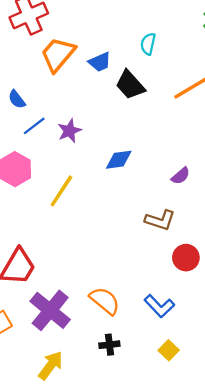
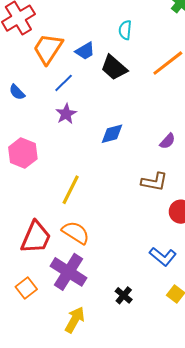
blue line: (34, 126) -> (64, 83), moved
yellow line: (61, 191) -> (71, 190), moved
orange semicircle: (105, 301) -> (76, 233), moved
black cross: (109, 345) -> (124, 295), turned -36

